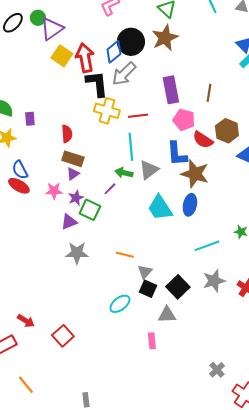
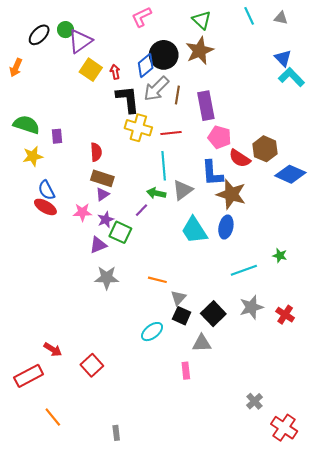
red arrow: (85, 58) -> (115, 72), size x0.5
brown line: (209, 93) -> (177, 95), moved

